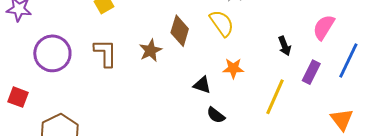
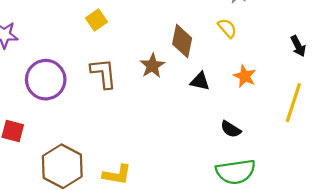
yellow semicircle: (222, 23) -> (227, 28), size x0.7
orange star: (233, 68) -> (245, 76), turned 30
black triangle: (202, 85) -> (200, 81), moved

